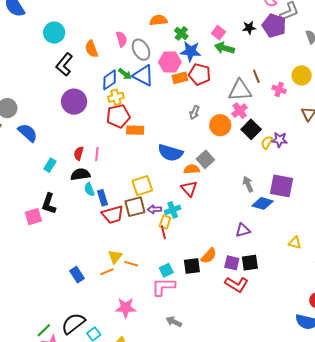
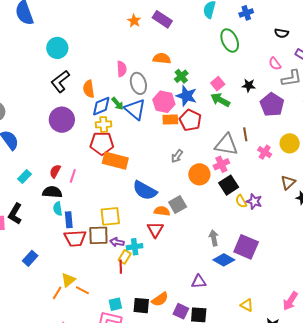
purple pentagon: (274, 26) -> (272, 105), moved
orange semicircle: (92, 49) -> (89, 89), moved
orange rectangle: (135, 130) -> (115, 161), size x1.4
yellow semicircle: (267, 142) -> (241, 201), turned -72
orange line: (107, 272) -> (57, 293), turned -48
blue rectangle: (77, 275) -> (30, 258), moved, turned 63

